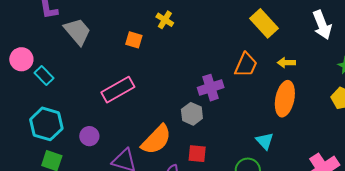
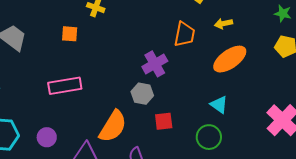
pink rectangle: (118, 90) -> (65, 86), turned 32
orange ellipse: (285, 99) -> (230, 59), turned 56
red square: (197, 154) -> (164, 121), moved

